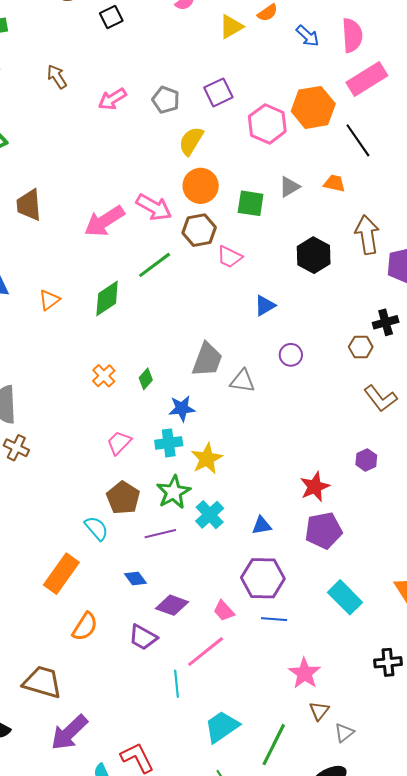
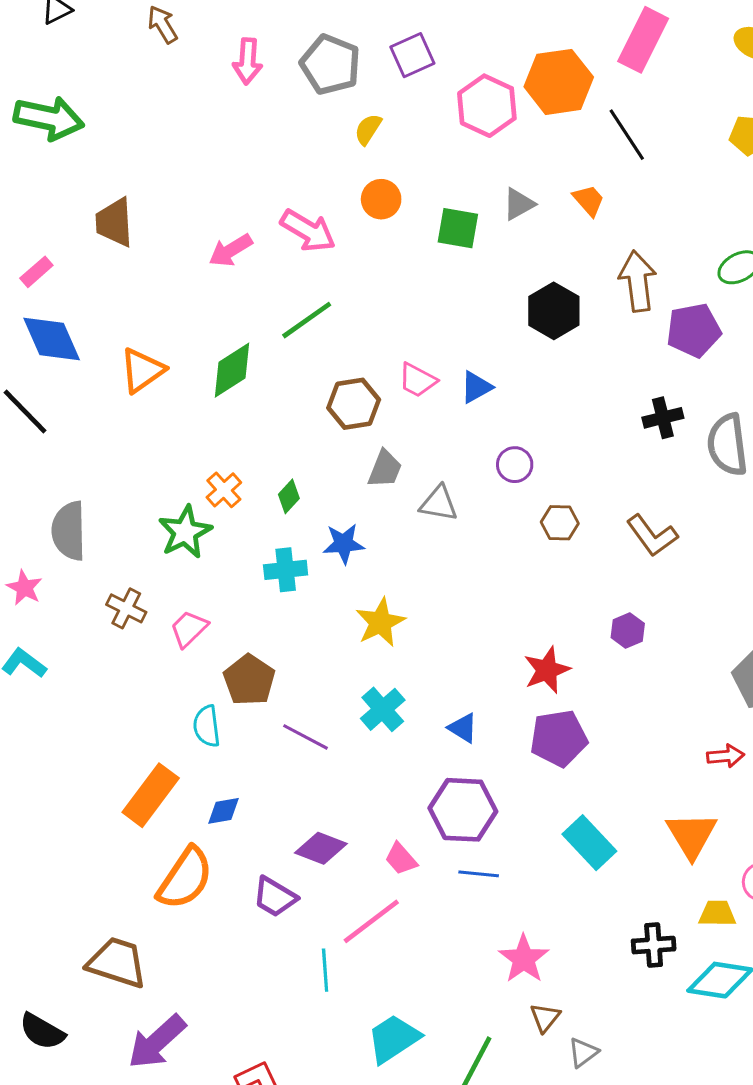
pink rectangle: (367, 79) -> (643, 40), turned -33
pink arrow: (112, 99) -> (248, 61), turned -56
gray pentagon: (166, 100) -> (330, 64), size x1.4
yellow semicircle: (191, 141) -> (368, 129), size x0.7
orange trapezoid: (334, 183) -> (589, 200), turned 35
orange circle: (201, 186) -> (381, 199), size x0.7
pink arrow: (104, 221) -> (231, 250), size x0.7
brown hexagon: (199, 230) -> (354, 404), moved
pink trapezoid: (230, 257) -> (418, 380), moved
orange triangle: (49, 300) -> (142, 370), size x1.4
brown hexagon: (361, 347) -> (560, 523), moved
gray trapezoid: (207, 360) -> (385, 469), size x0.7
pink trapezoid: (119, 443) -> (189, 629), moved
cyan cross: (169, 443) -> (286, 570), moved
brown cross: (16, 448) -> (126, 608), moved
green star: (174, 492) -> (185, 532), moved
blue triangle: (262, 525) -> (463, 728), turned 40
cyan semicircle: (96, 528) -> (207, 726), turned -148
purple line: (160, 534) -> (306, 737), turned 40
blue diamond: (135, 579) -> (223, 811), moved, turned -65
orange semicircle: (85, 627) -> (185, 878), size x1.4

